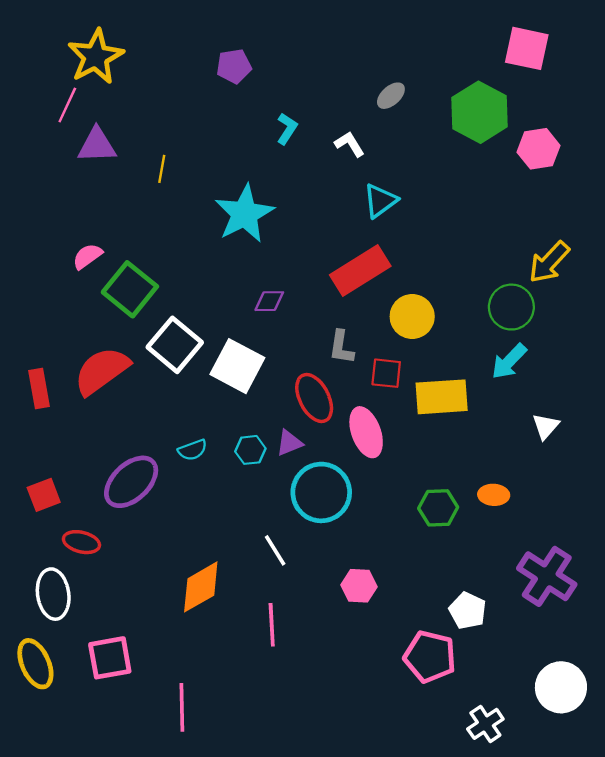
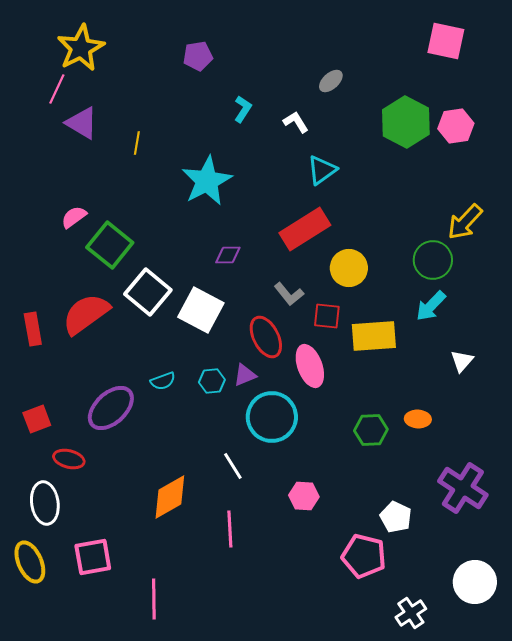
green hexagon: (479, 112) -> (406, 122), moved
purple triangle: (97, 145) -> (82, 123), turned 33
gray L-shape: (341, 347) -> (289, 294), turned -48

